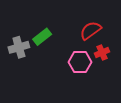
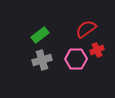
gray cross: (19, 47) -> (42, 60), moved

